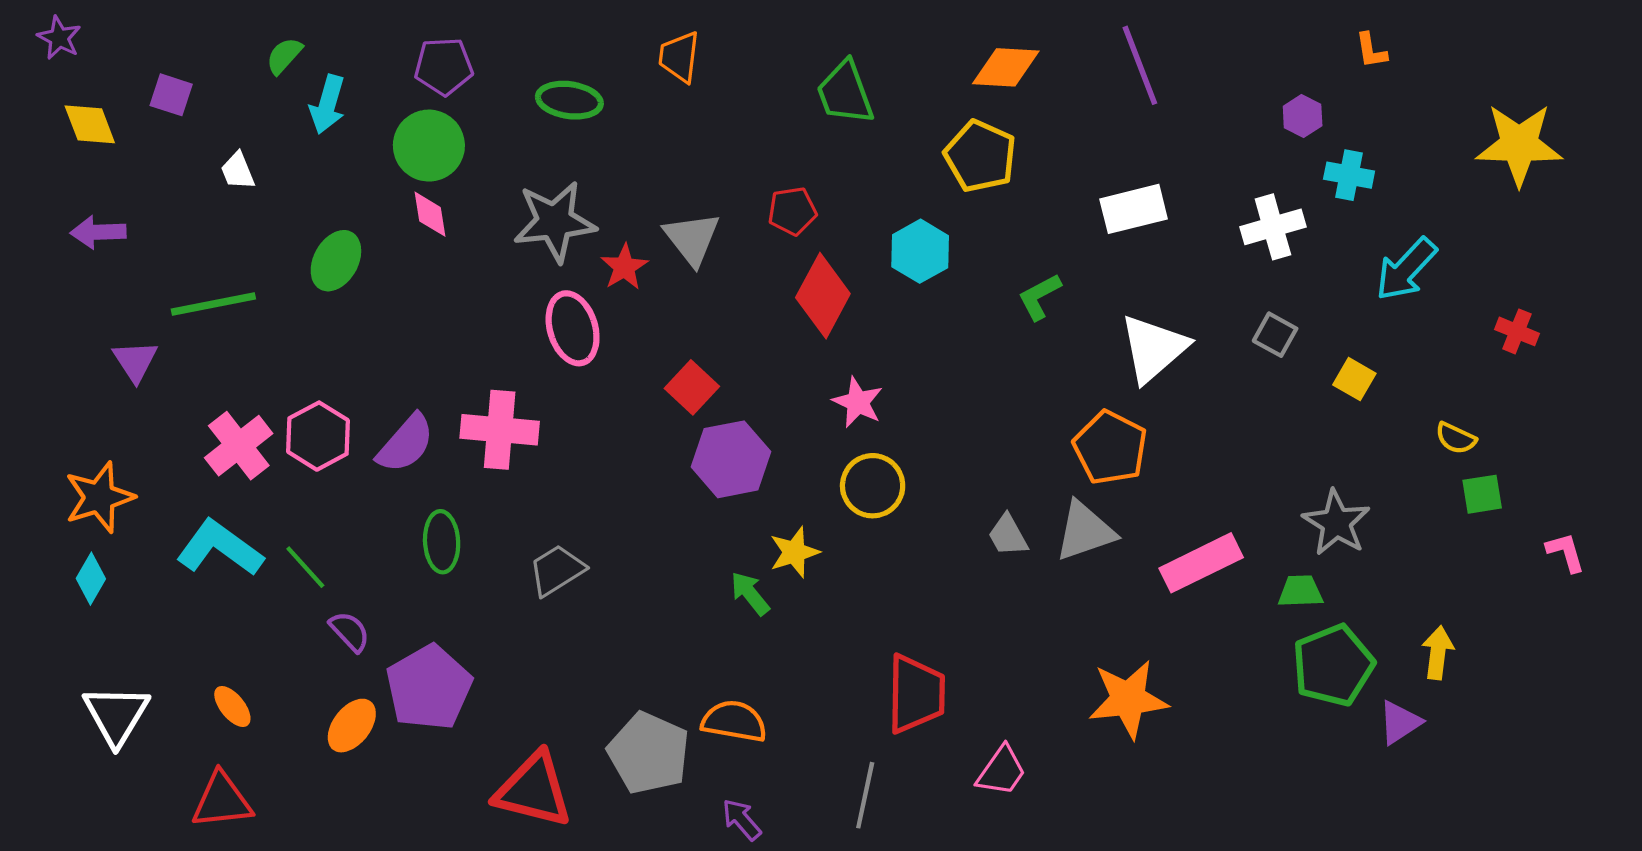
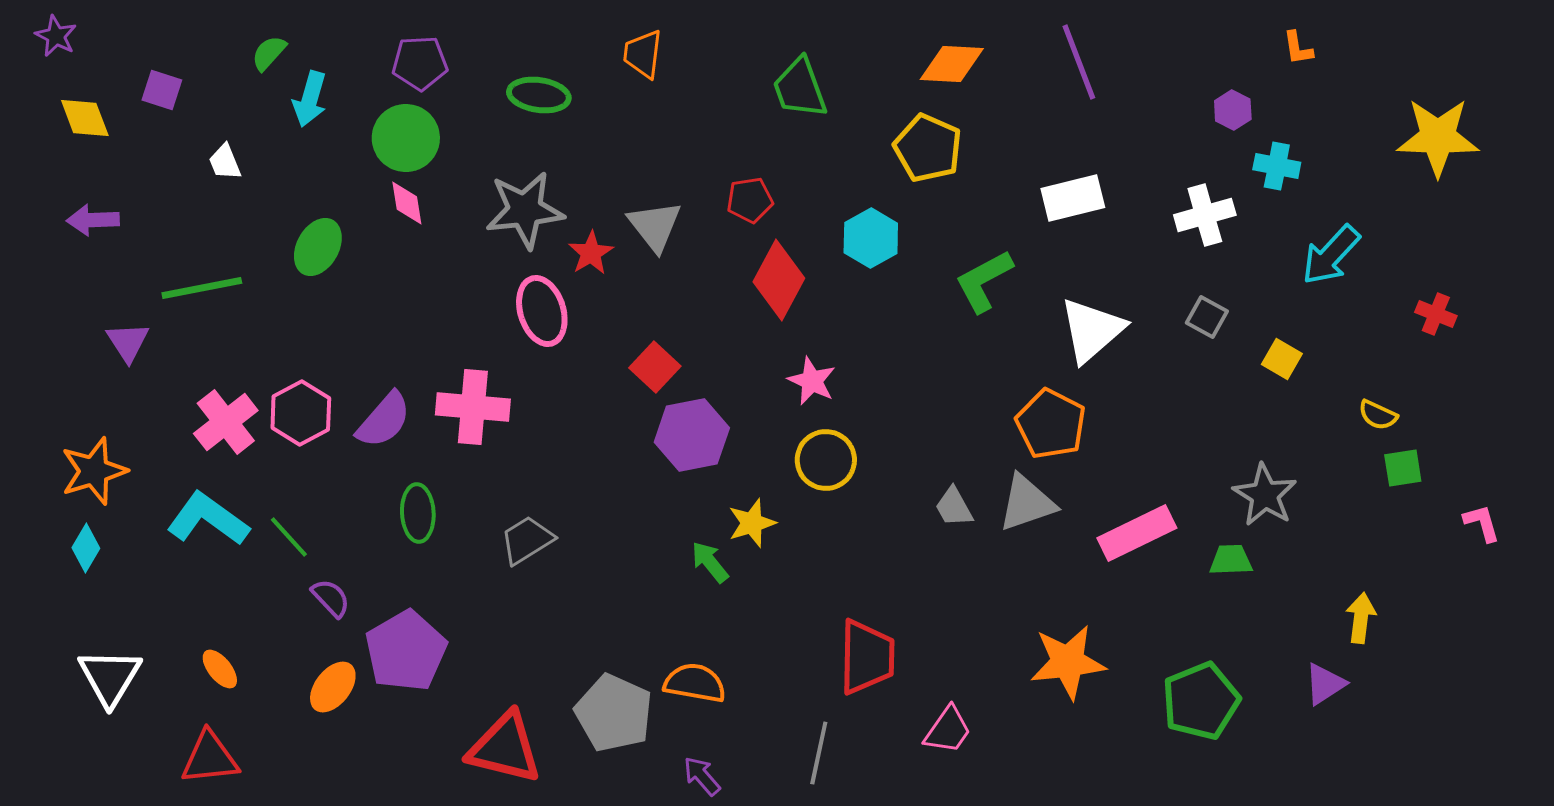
green L-shape: (1039, 297) -> (984, 281), size x1.4
green pentagon: (1333, 665) -> (1201, 701), moved

